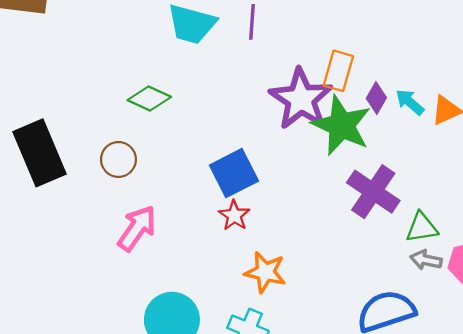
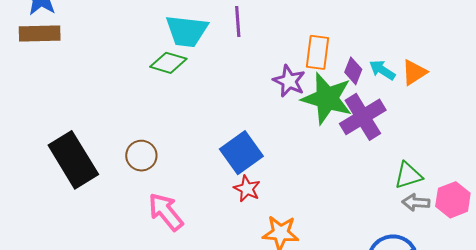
green diamond: (149, 99) -> (168, 63), moved
purple star: (301, 99) -> (289, 81), size x0.6
purple cross: (373, 192) -> (363, 117), moved, turned 33
pink arrow: (137, 228) -> (166, 212), turned -66

